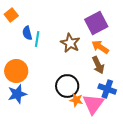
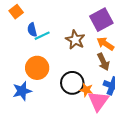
cyan line: (37, 39) -> (42, 36), turned 56
orange circle: (16, 71) -> (37, 68), moved
orange star: (76, 100) -> (86, 90), moved

